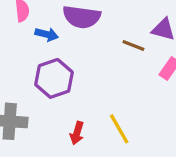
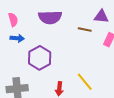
blue arrow: (47, 34) -> (17, 38), moved

